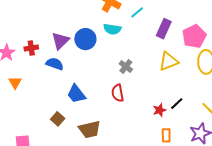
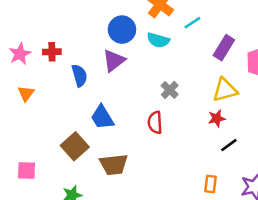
blue circle: (85, 39) -> (122, 30), moved
purple triangle: (60, 41) -> (114, 61), moved
blue semicircle: (55, 64) -> (79, 76), turned 48
red star: (159, 110) -> (217, 118), moved
brown square: (58, 119) -> (75, 146), size x1.5

